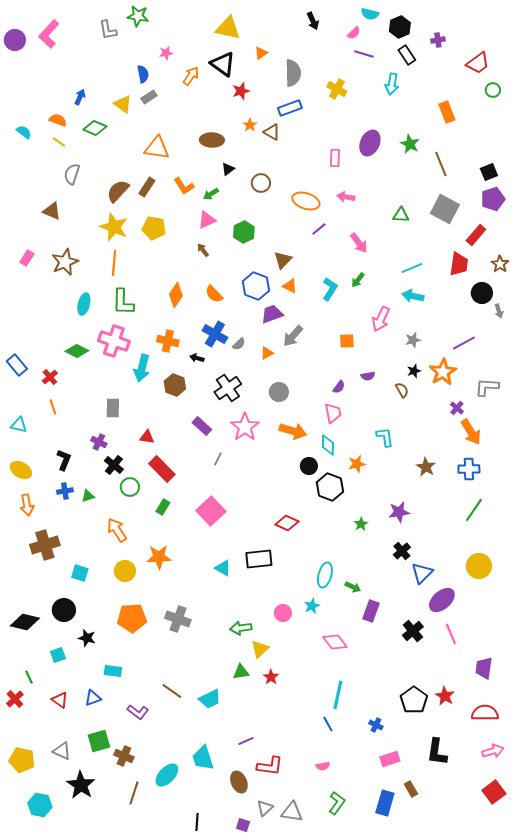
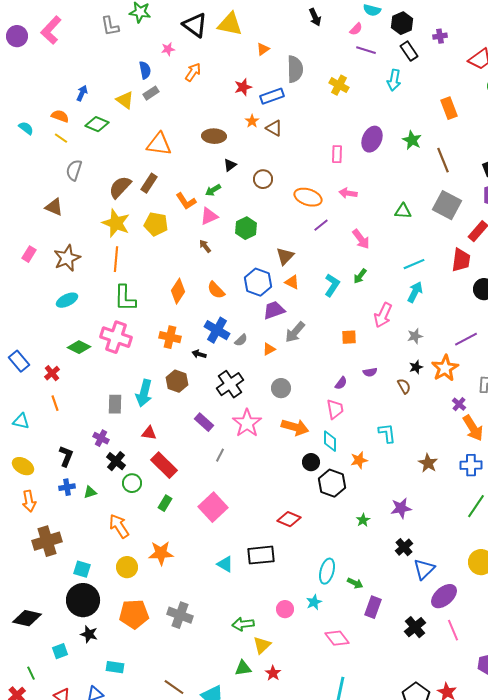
black triangle: (223, 64) -> (195, 25), moved
blue rectangle: (290, 108) -> (272, 96), moved
orange L-shape: (184, 186) -> (186, 201), moved
cyan arrow: (413, 296) -> (415, 292), turned 105
cyan ellipse: (84, 304) -> (67, 300), moved, turned 50
cyan arrow: (142, 368) -> (144, 393), moved
black circle: (64, 610) -> (83, 600), moved, size x1.4

